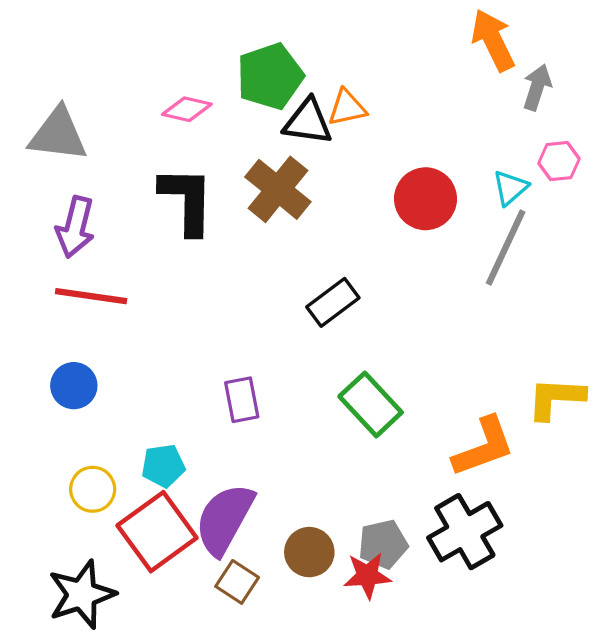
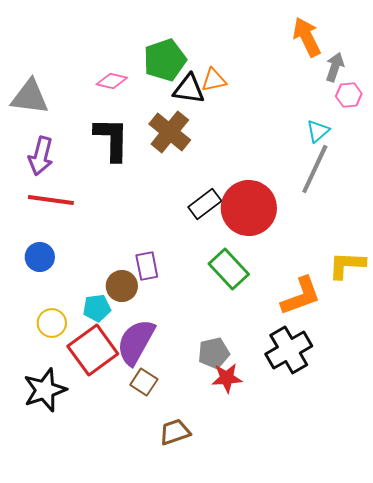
pink hexagon: (559, 161) -> (349, 95), moved
red circle: (426, 199) -> (249, 208), moved, size x1.4
gray pentagon: (383, 544) -> (214, 353), moved
brown circle: (309, 552) -> (122, 286), moved

